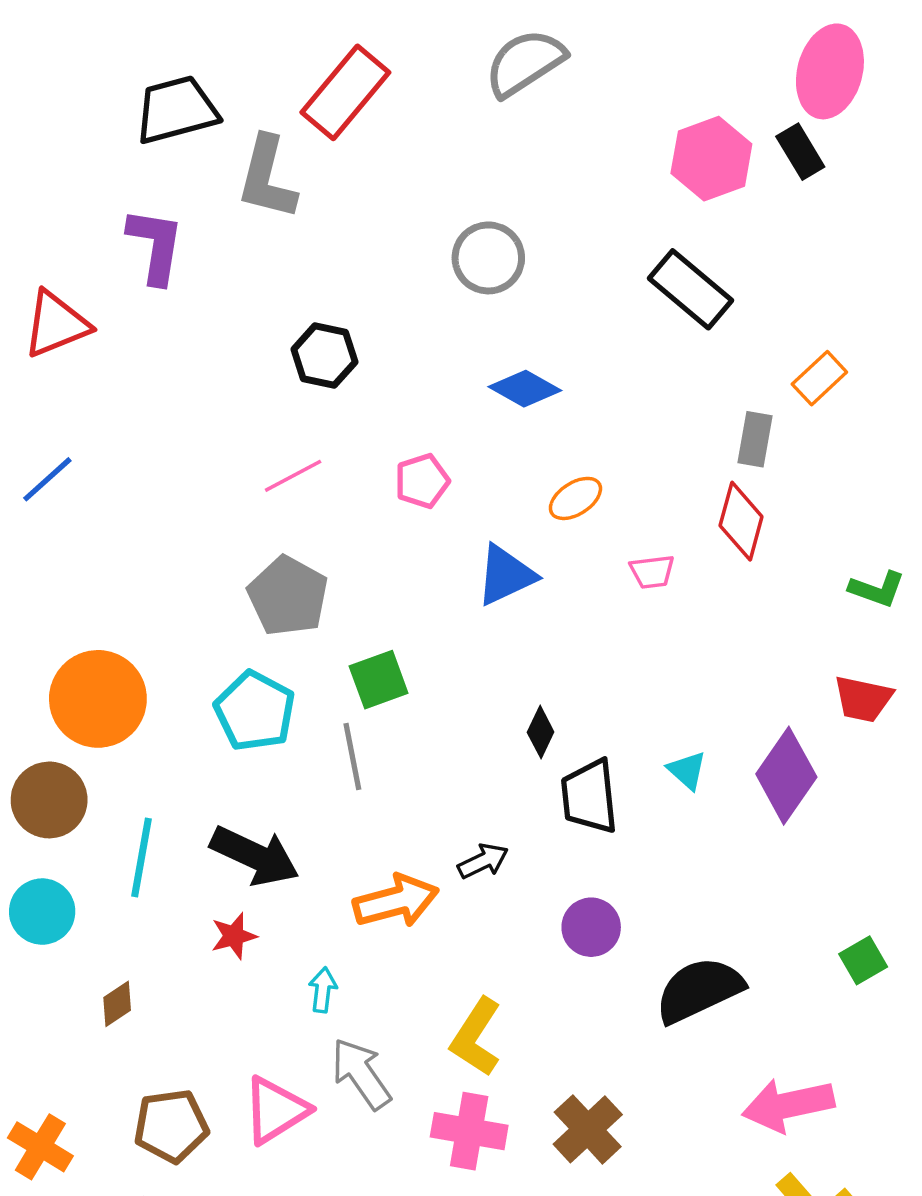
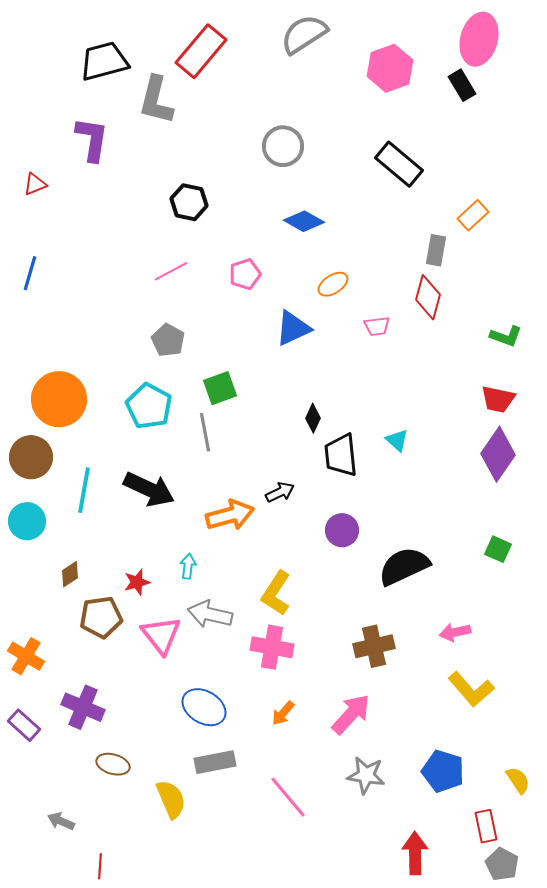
pink hexagon: (711, 159) -> (390, 68), moved
red triangle: (56, 324) -> (35, 184), size x0.6
blue line: (47, 479) -> (30, 273), turned -32
gray pentagon: (288, 596) -> (168, 340), size x0.7
purple diamond: (786, 776) -> (498, 454), moved
red star: (234, 936) -> (137, 582), moved
green square: (863, 960) -> (498, 549), turned -36
gray arrow: (361, 1074) -> (210, 614), turned -42
pink arrow: (788, 1105) -> (455, 632), size x0.6
pink triangle: (276, 1110) -> (161, 635), turned -36
brown pentagon: (171, 1126) -> (101, 617), moved
brown cross: (588, 1129) -> (374, 646), moved, turned 30

